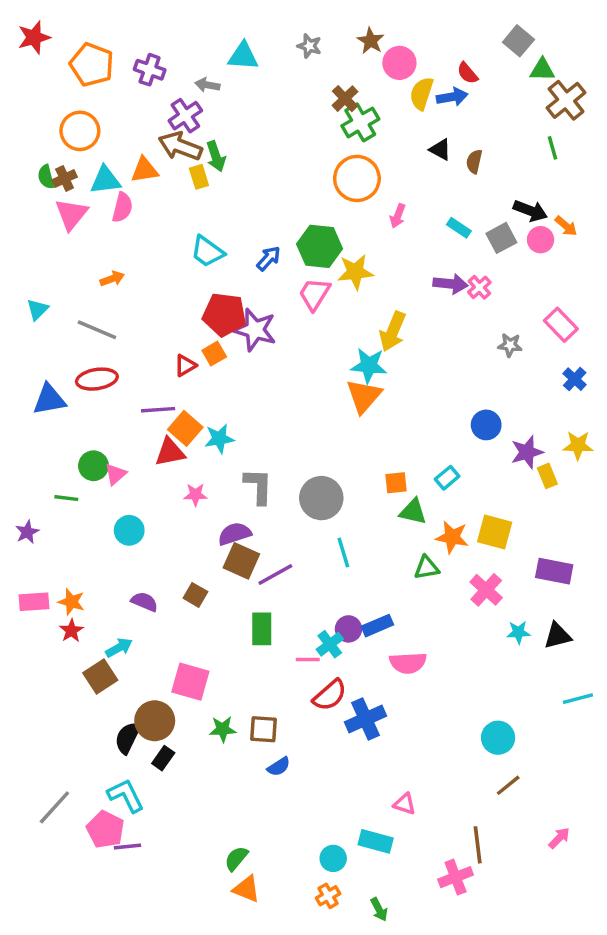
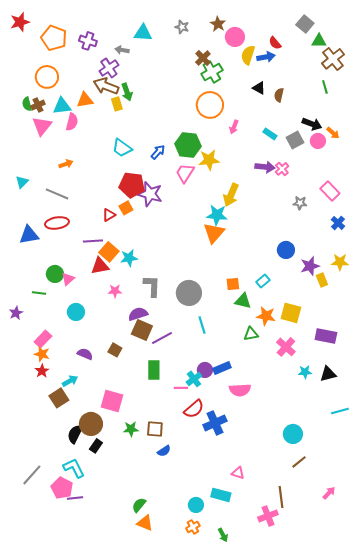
pink rectangle: (34, 602) -> (43, 339), moved, turned -42

